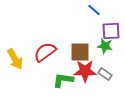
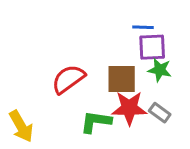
blue line: (94, 10) -> (143, 27), moved, turned -40
purple square: (111, 31) -> (152, 47), moved
yellow arrow: (15, 59) -> (21, 126), moved

